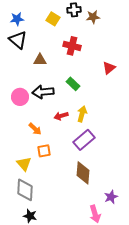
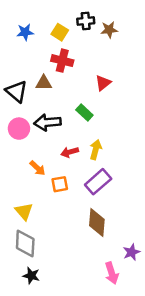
blue star: (17, 19) -> (25, 32), moved
black triangle: (18, 40) -> (16, 91), moved
red cross: (72, 46) -> (62, 61), moved
red triangle: (109, 68) -> (103, 83), moved
orange square: (44, 151) -> (60, 184), moved

